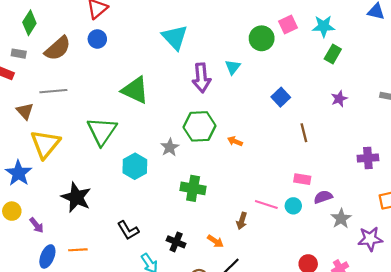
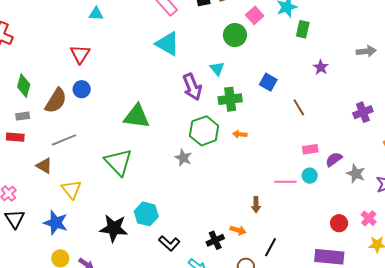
cyan triangle: (175, 37) -> (168, 44), moved
blue circle: (97, 39) -> (82, 89), moved
yellow triangle: (45, 144) -> (71, 189), size x0.7
cyan hexagon: (135, 166) -> (146, 214), moved
green cross: (193, 188) -> (230, 99), moved
brown arrow: (242, 221) -> (256, 205), moved
orange arrow: (215, 241) -> (238, 230), moved
black cross: (176, 242) -> (215, 240), turned -30

